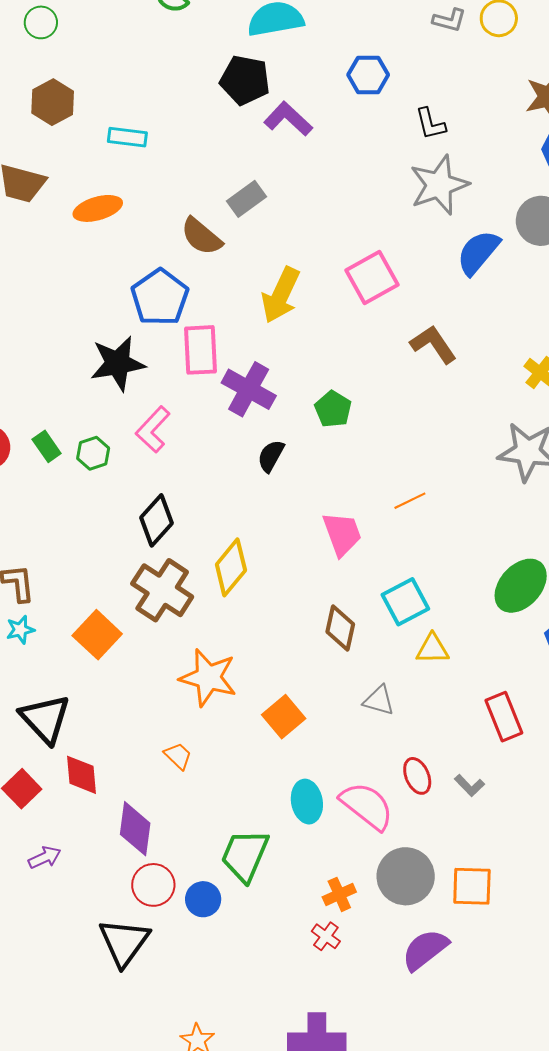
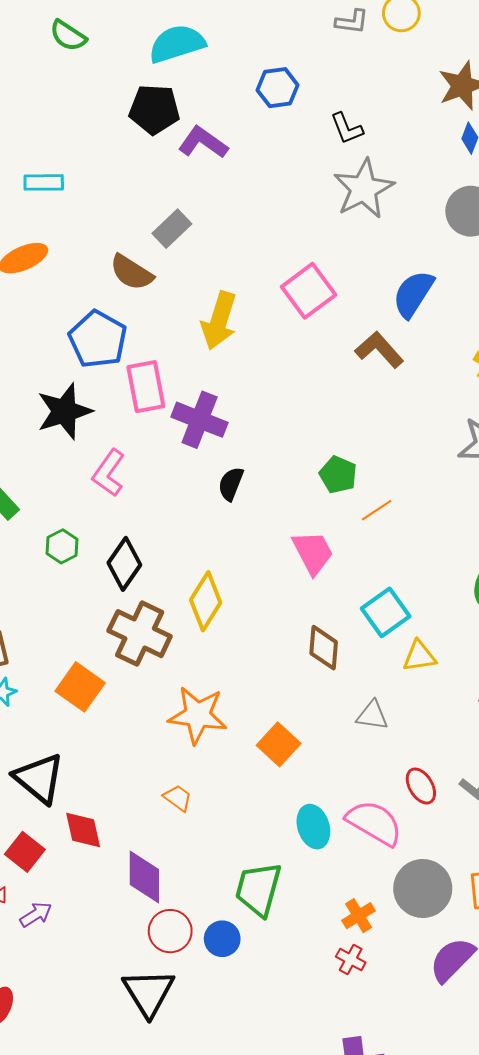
blue semicircle: (478, 252) -> (413, 294), moved
green pentagon: (333, 409) -> (338, 475), moved
green hexagon: (93, 453) -> (62, 546), moved
purple arrow: (45, 857) -> (36, 915), moved

